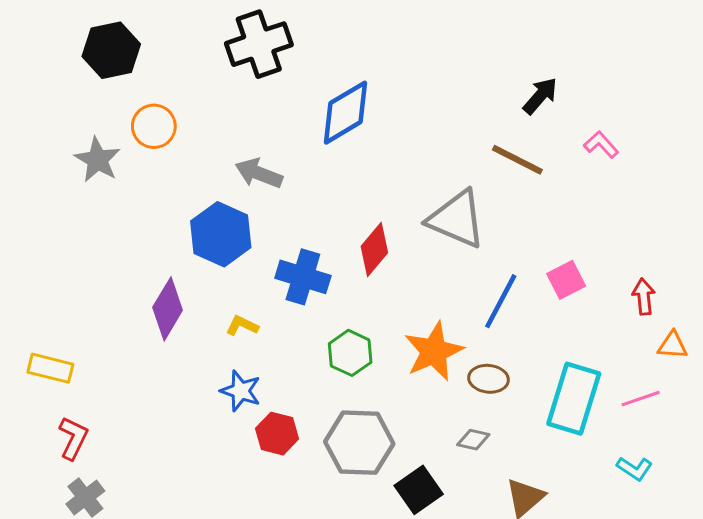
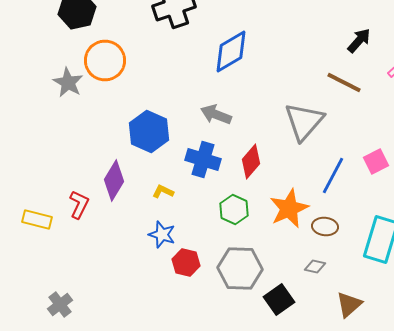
orange circle: (154, 126) -> (105, 60), size x1.4
gray arrow: (259, 173) -> (216, 114), moved
gray triangle: (457, 219) -> (304, 122), turned 48
red diamond: (374, 249) -> (251, 162), moved
red L-shape: (73, 438) -> (79, 204), moved

